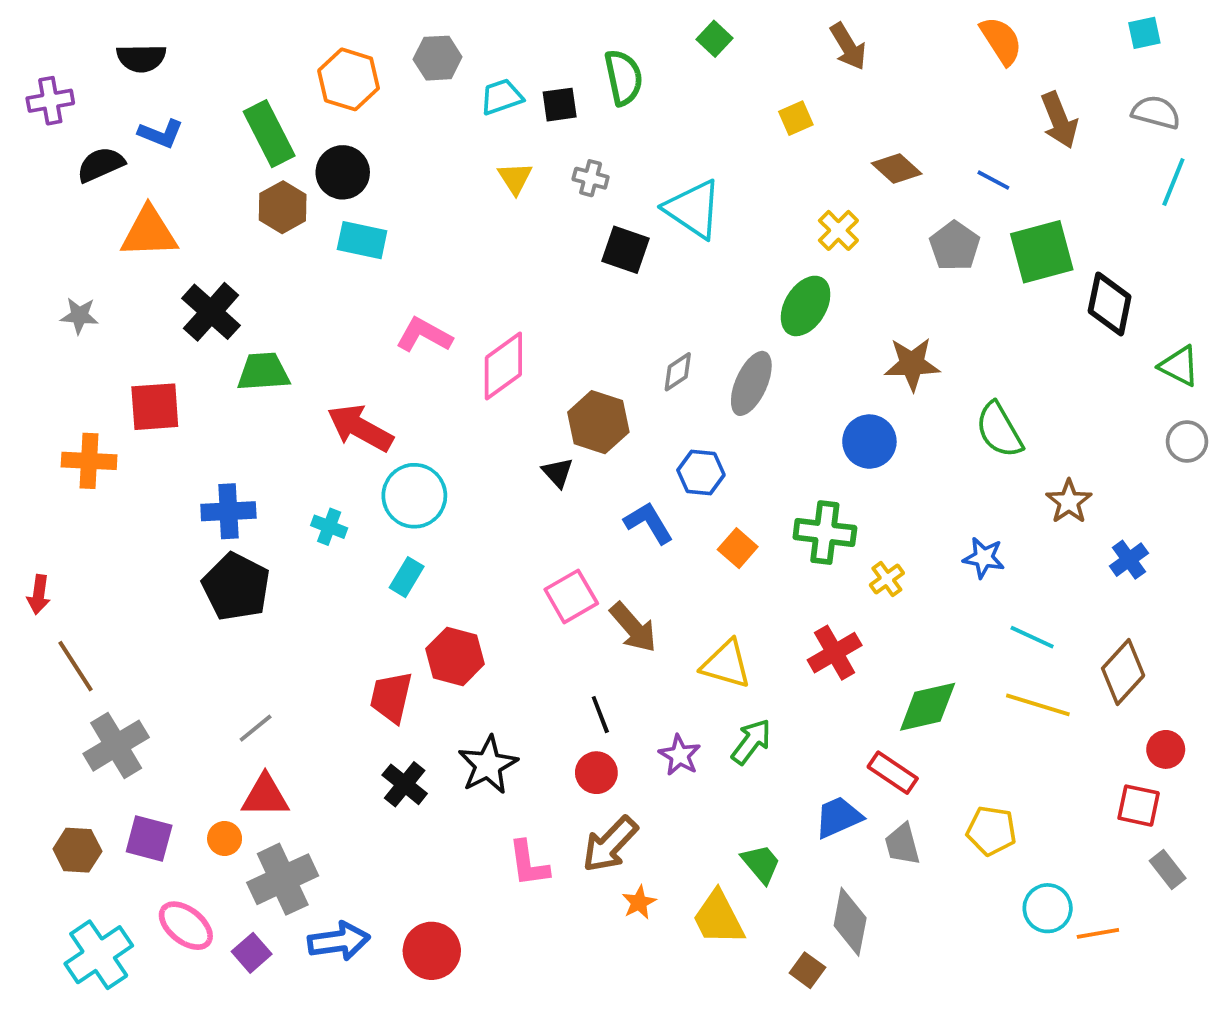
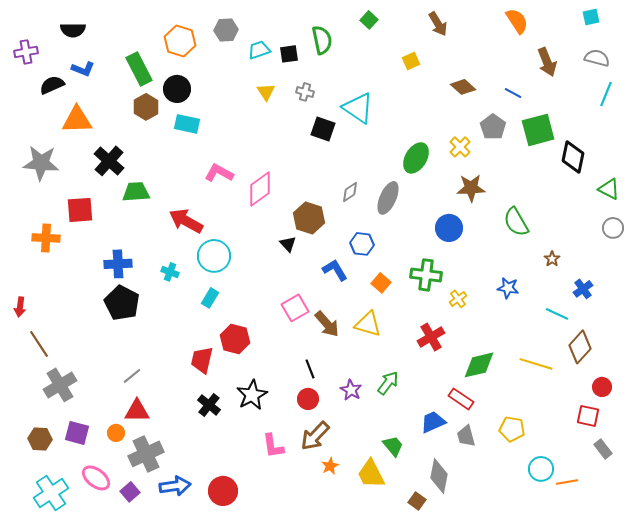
yellow cross: (838, 230) -> (460, 147), moved
gray star: (79, 316) -> (41, 163), size x1.8
brown star: (1069, 502) -> (552, 259), size x0.7
cyan line: (1032, 637) -> (557, 314), moved
yellow triangle: (726, 664) -> (368, 324), moved

